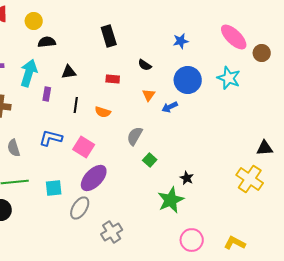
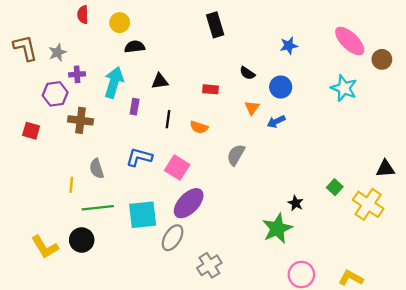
black rectangle: (109, 36) -> (215, 25), moved
blue circle: (188, 80) -> (281, 87), moved, size x0.7
green square: (150, 160) -> (335, 187), moved
cyan square: (54, 188) -> (143, 215), size x1.5

